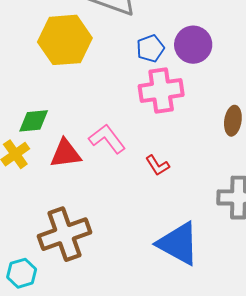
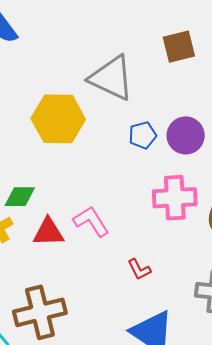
pink cross: (161, 91) -> (175, 198), moved
red L-shape: (157, 165) -> (139, 269), moved

